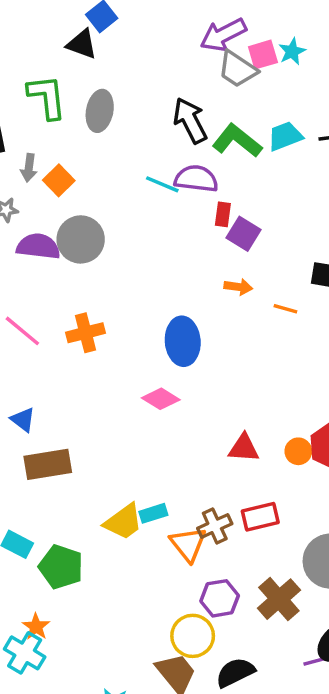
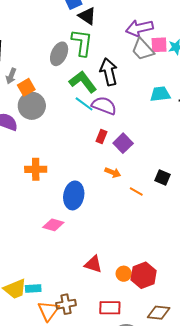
black triangle: (82, 44) -> (87, 16), moved
green L-shape: (47, 97) -> (82, 43), moved
green L-shape: (237, 141) -> (83, 82), moved
red rectangle: (223, 214) -> (102, 136), moved
gray circle: (81, 239) -> (32, 106), moved
orange cross: (85, 333) -> (36, 169), moved
pink diamond: (161, 399) -> (53, 225), turned -30
red rectangle: (260, 517) -> (110, 308), moved

